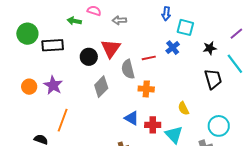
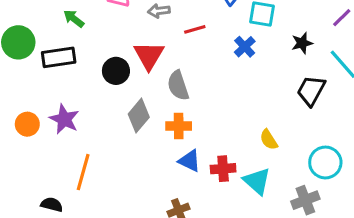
green arrow: (74, 21) -> (74, 19), moved, turned 32
red line: (149, 58) -> (195, 29), moved
black trapezoid: (213, 79) -> (311, 91), turned -130
orange cross: (146, 89) -> (179, 126), moved

